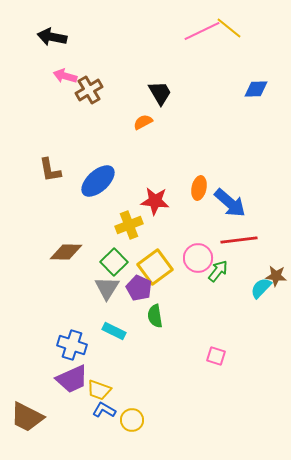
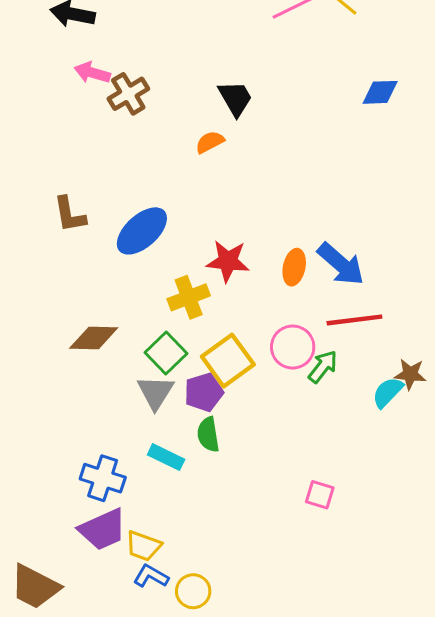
orange ellipse: (199, 188) -> (294, 267), moved
purple pentagon: (139, 288) -> (204, 392), turned 30
green semicircle: (155, 316) -> (208, 434), moved

